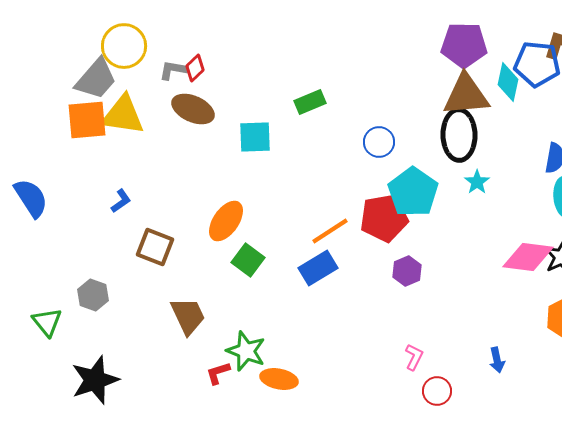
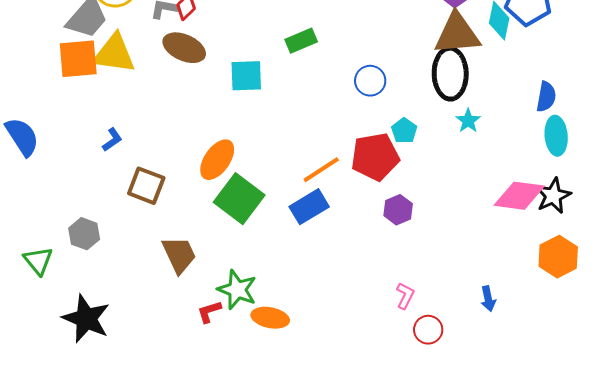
cyan pentagon: (413, 192) -> (404, 131), size x0.5
green square: (248, 260) -> (239, 199), size x1.5
black star: (95, 380) -> (86, 319), turned -30

